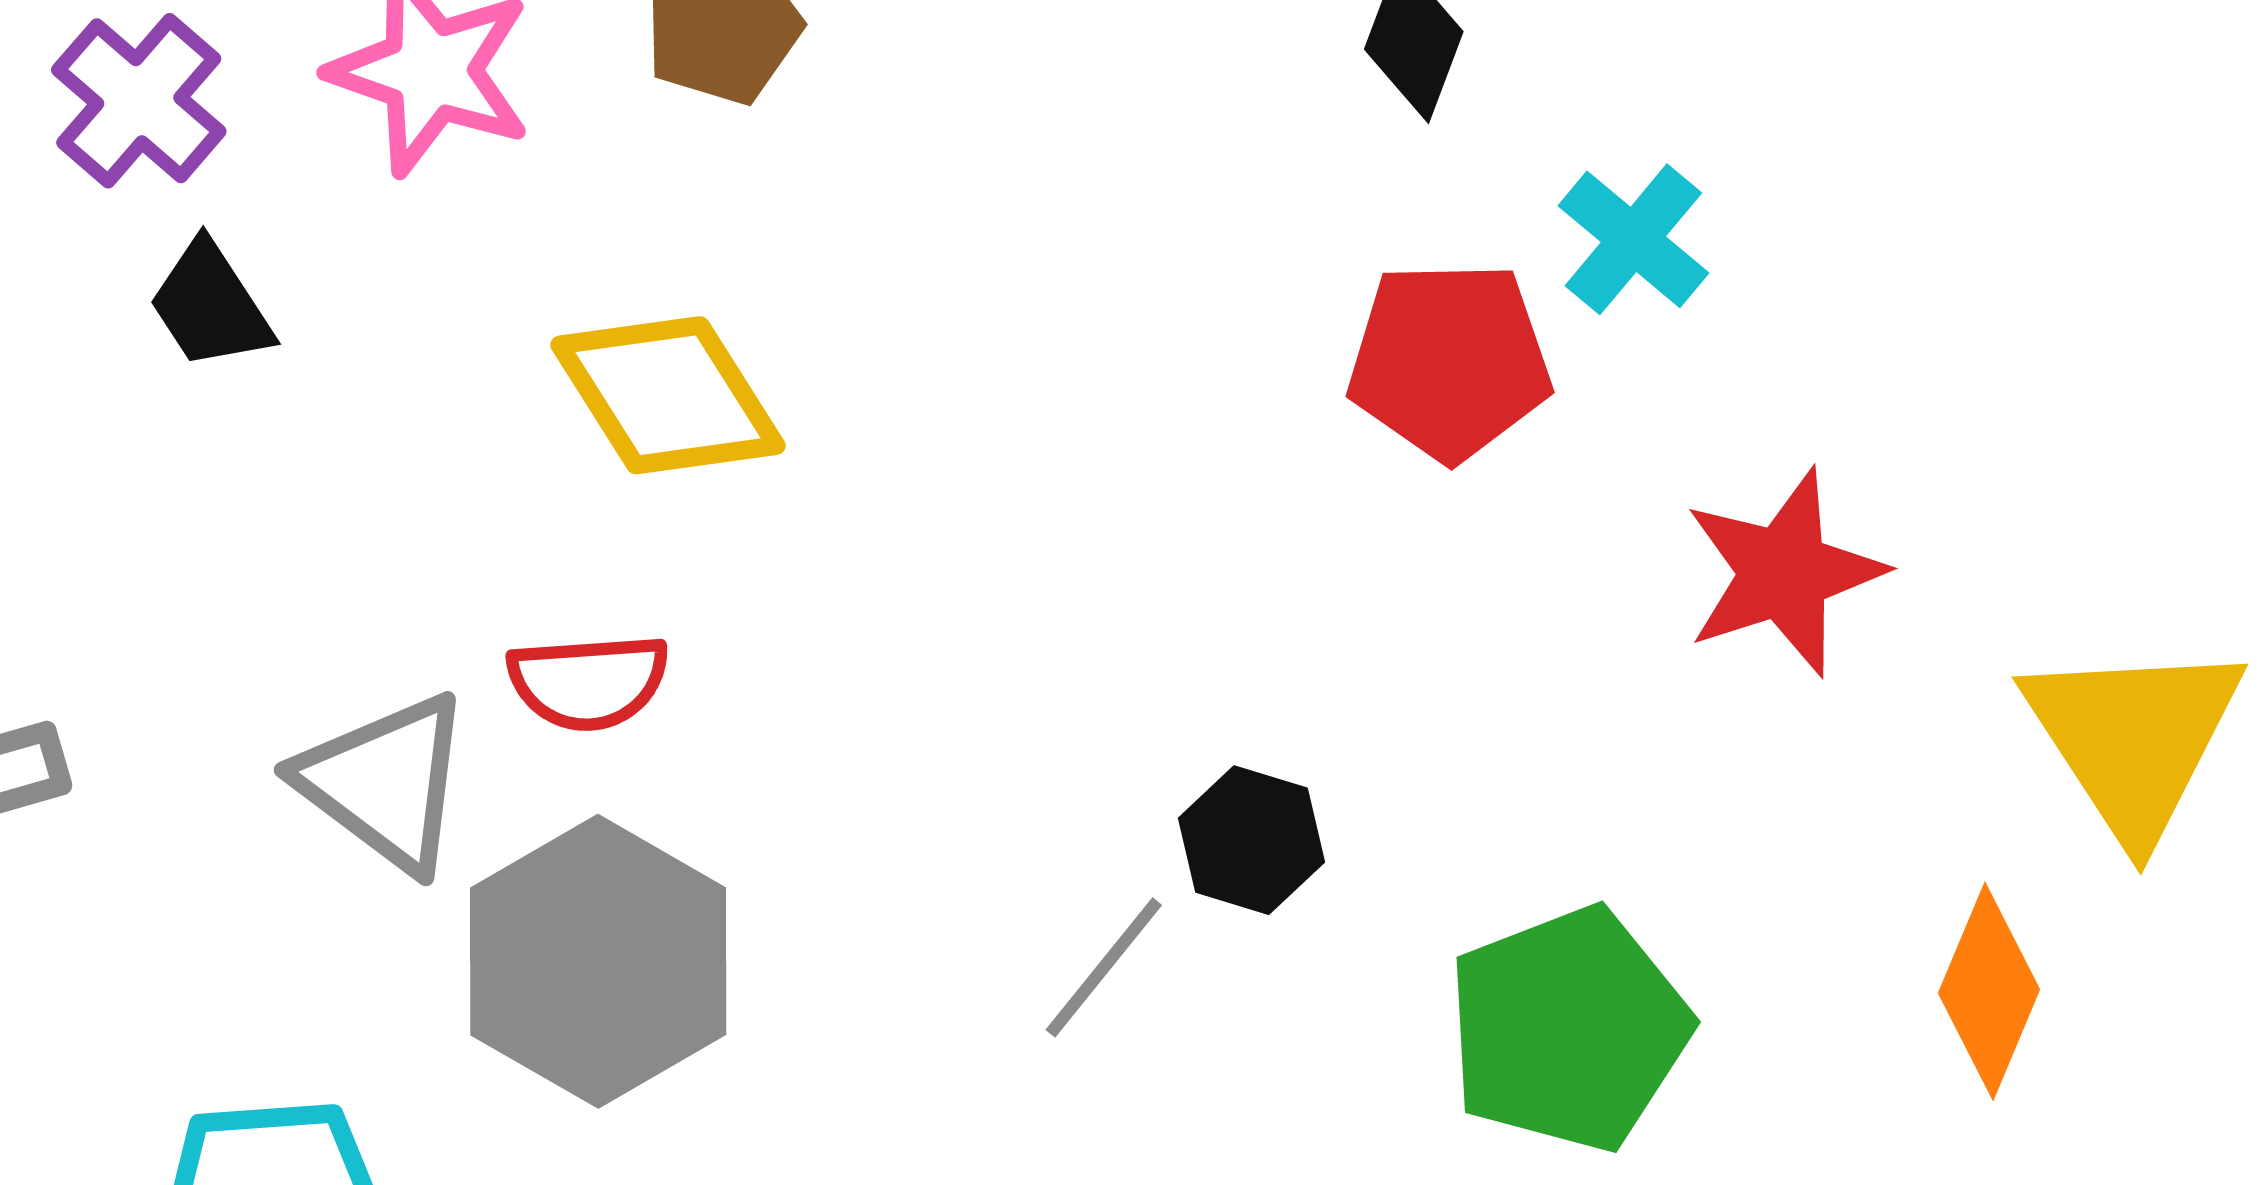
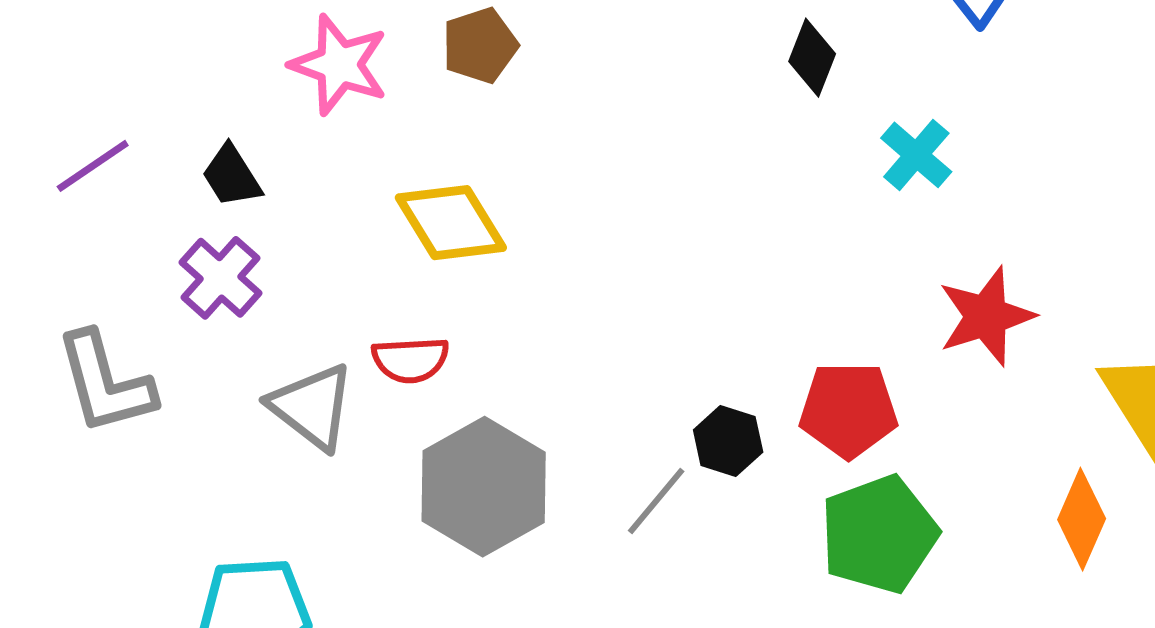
purple cross: (139, 101) -> (220, 278), moved
red pentagon: (1449, 361) -> (848, 410), moved
gray hexagon: (598, 961) -> (484, 487), moved

